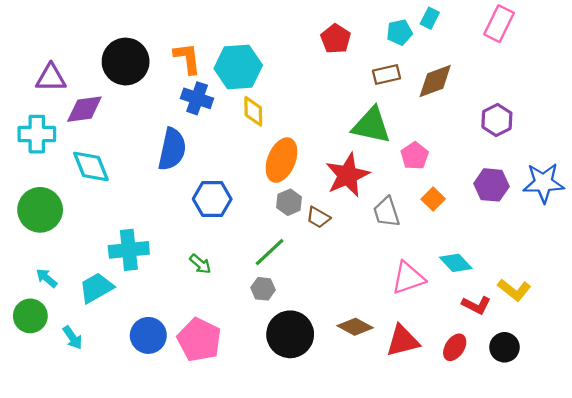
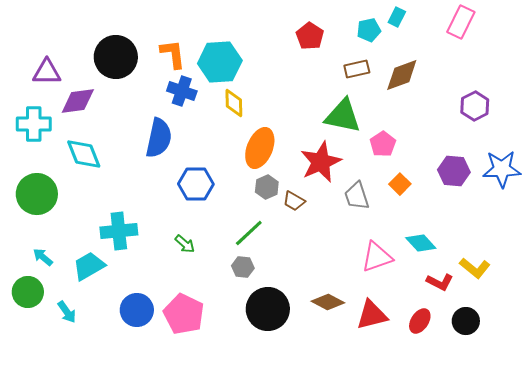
purple hexagon: (497, 120) -> (475, 106), moved

